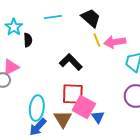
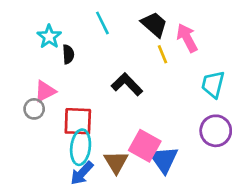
cyan line: (53, 17) -> (102, 23), turned 72
pink arrow: (115, 42) -> (187, 38), moved, turned 70
red square: (73, 94) -> (78, 121), moved
blue triangle: (98, 117) -> (164, 159), size x1.6

